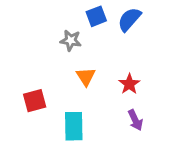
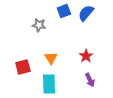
gray star: (71, 40) -> (39, 25), moved
orange triangle: (86, 77) -> (51, 58), moved

